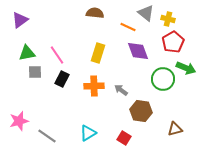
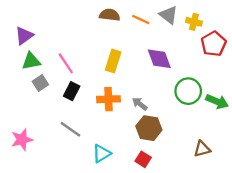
purple triangle: (20, 20) -> (24, 36), moved
orange line: (128, 27) -> (141, 20), moved
red pentagon: (173, 42) -> (214, 44), moved
green arrow: (186, 68) -> (217, 102), moved
gray square: (35, 72) -> (40, 83), turned -32
brown hexagon: (141, 111) -> (149, 128), moved
gray line: (47, 136) -> (70, 129), moved

